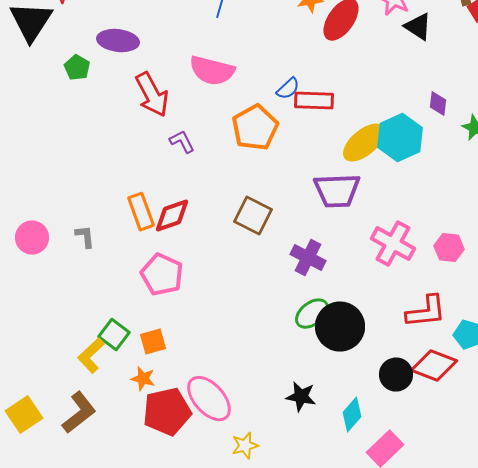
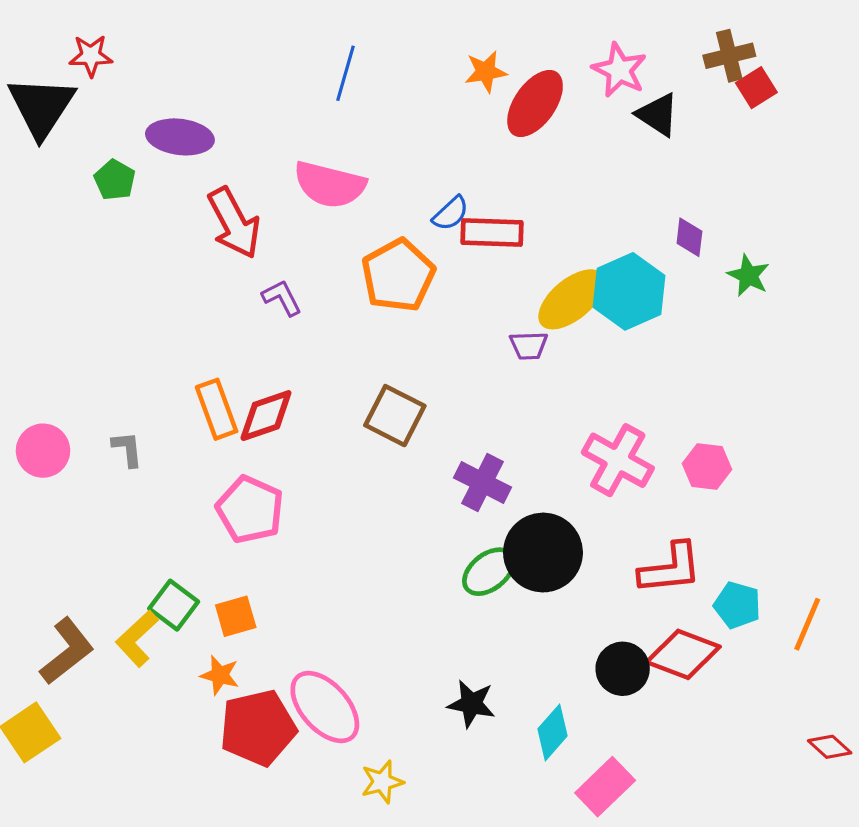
purple trapezoid: (337, 191) -> (529, 346), moved, size x0.5
black circle: (340, 327) -> (543, 553), moved
brown L-shape: (79, 413) -> (67, 651), moved

